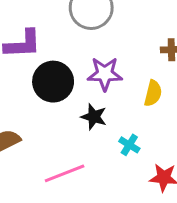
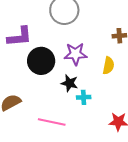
cyan cross: (129, 145) -> (84, 97), moved, turned -32
pink line: (65, 173) -> (52, 122), turned 36

